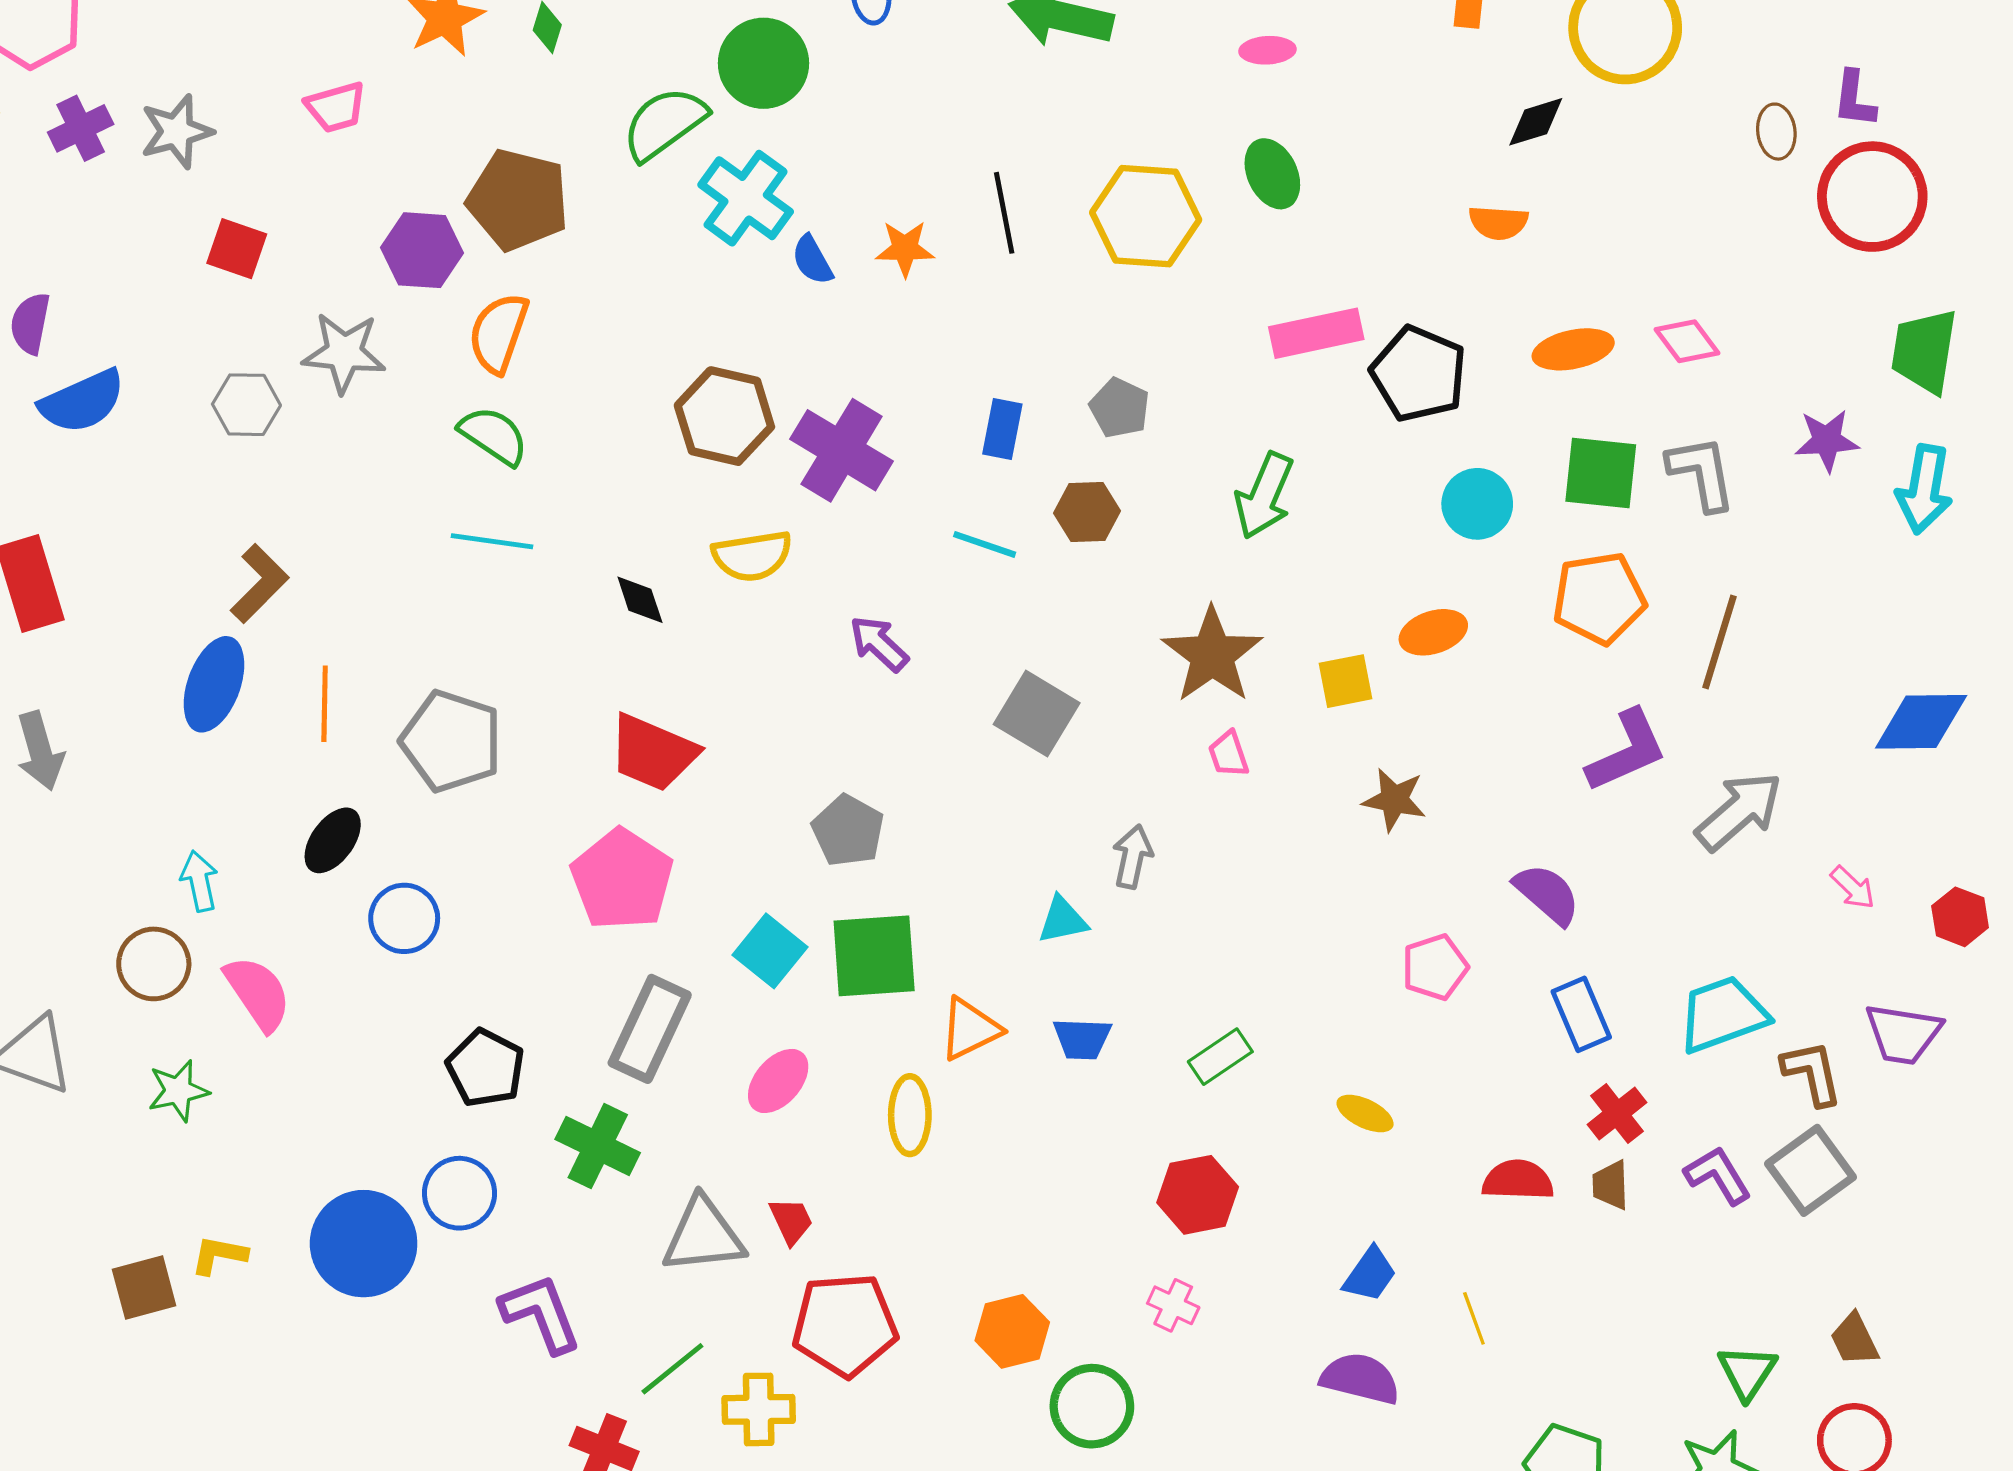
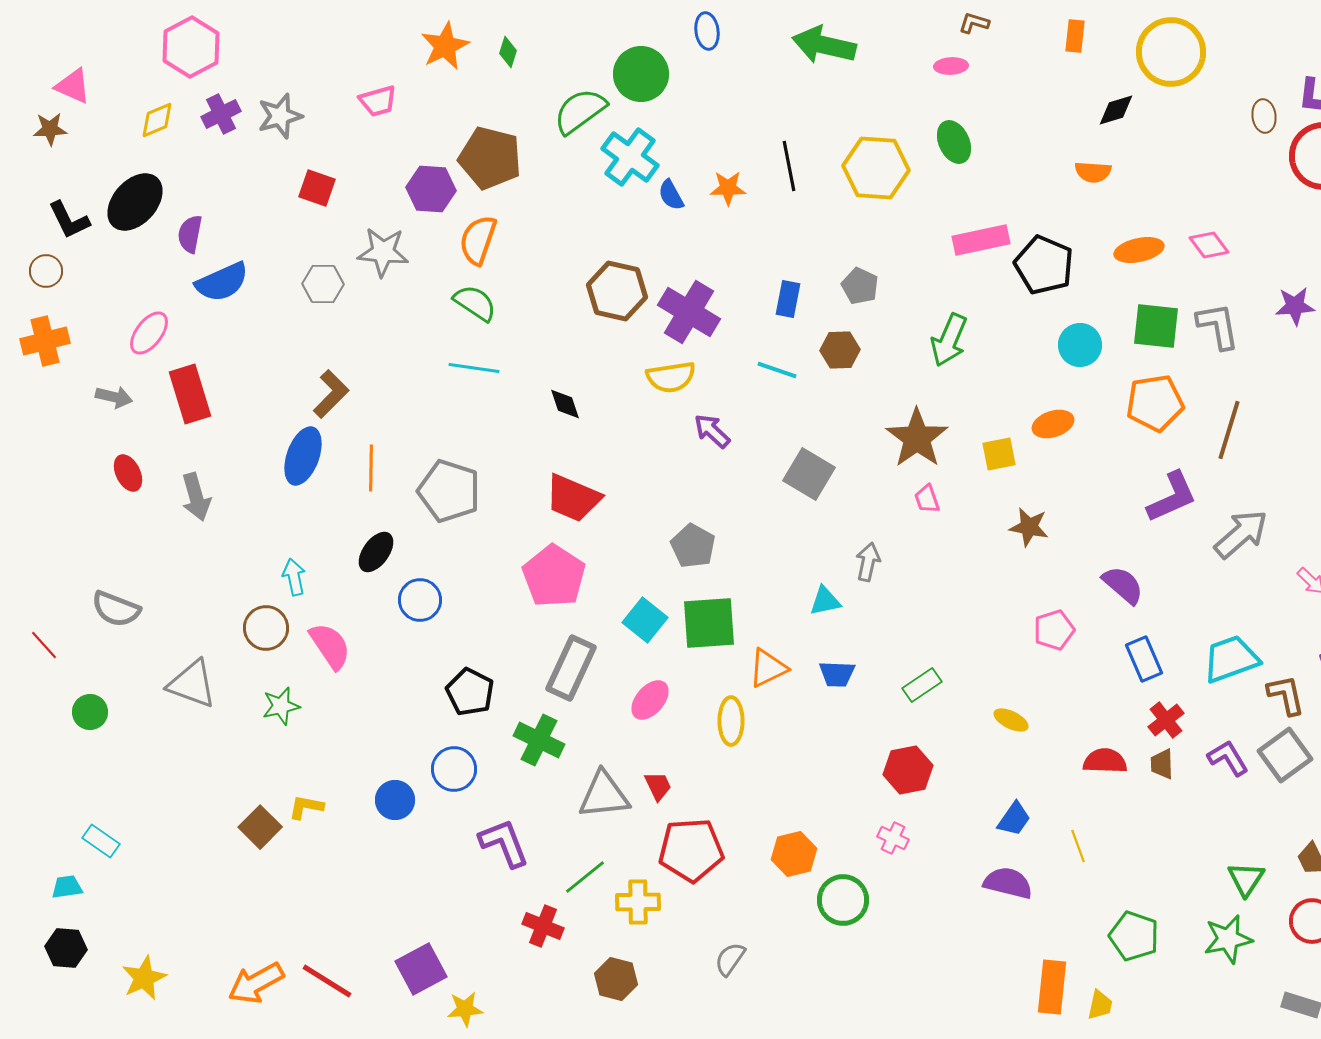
yellow semicircle: (752, 556) -> (671, 377), moved
blue circle: (364, 1244) -> (395, 800), size x0.6
brown square: (144, 1287) -> (260, 827), turned -30

